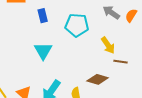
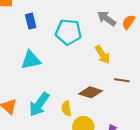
cyan triangle: (43, 51) -> (31, 60), turned 48
brown line: (120, 62) -> (122, 80), moved

